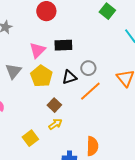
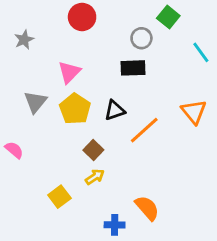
black rectangle: (63, 45) -> (133, 68), moved
gray circle: (88, 68) -> (141, 38), moved
orange semicircle: (92, 146) -> (147, 208), turned -42

